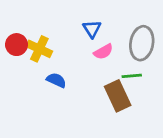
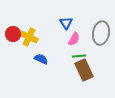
pink semicircle: (103, 52) -> (74, 39), turned -32
green line: (132, 76) -> (79, 56), moved

